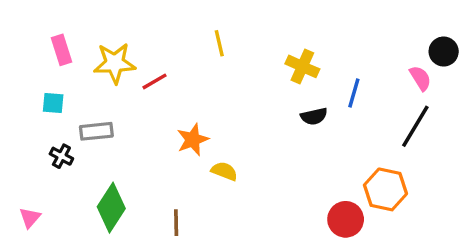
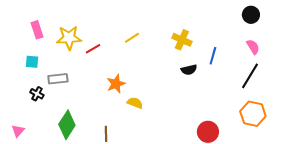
yellow line: (219, 43) -> (132, 38), moved, turned 70
black circle: (444, 52) -> (251, 15), moved
orange hexagon: (385, 189) -> (253, 114), moved

